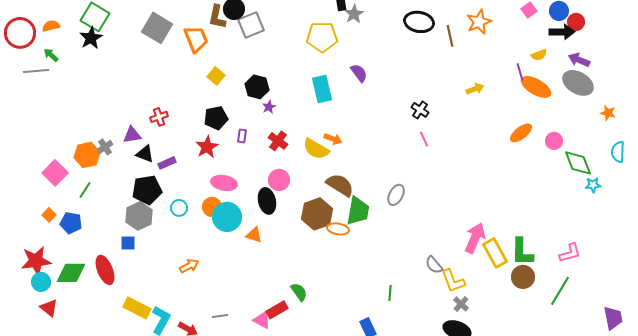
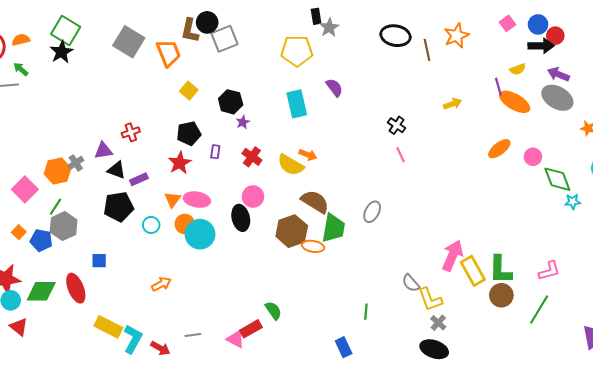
gray hexagon: (139, 216) -> (64, 226), moved
orange triangle: (254, 235) -> (173, 200), moved, turned 48

